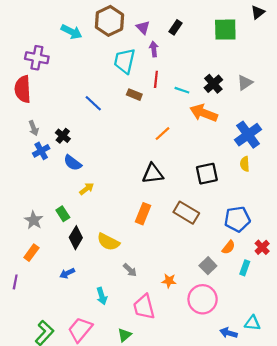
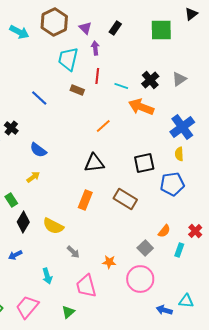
blue semicircle: (73, 163) -> (38, 150), moved
blue pentagon: (237, 219) -> (172, 184), moved

